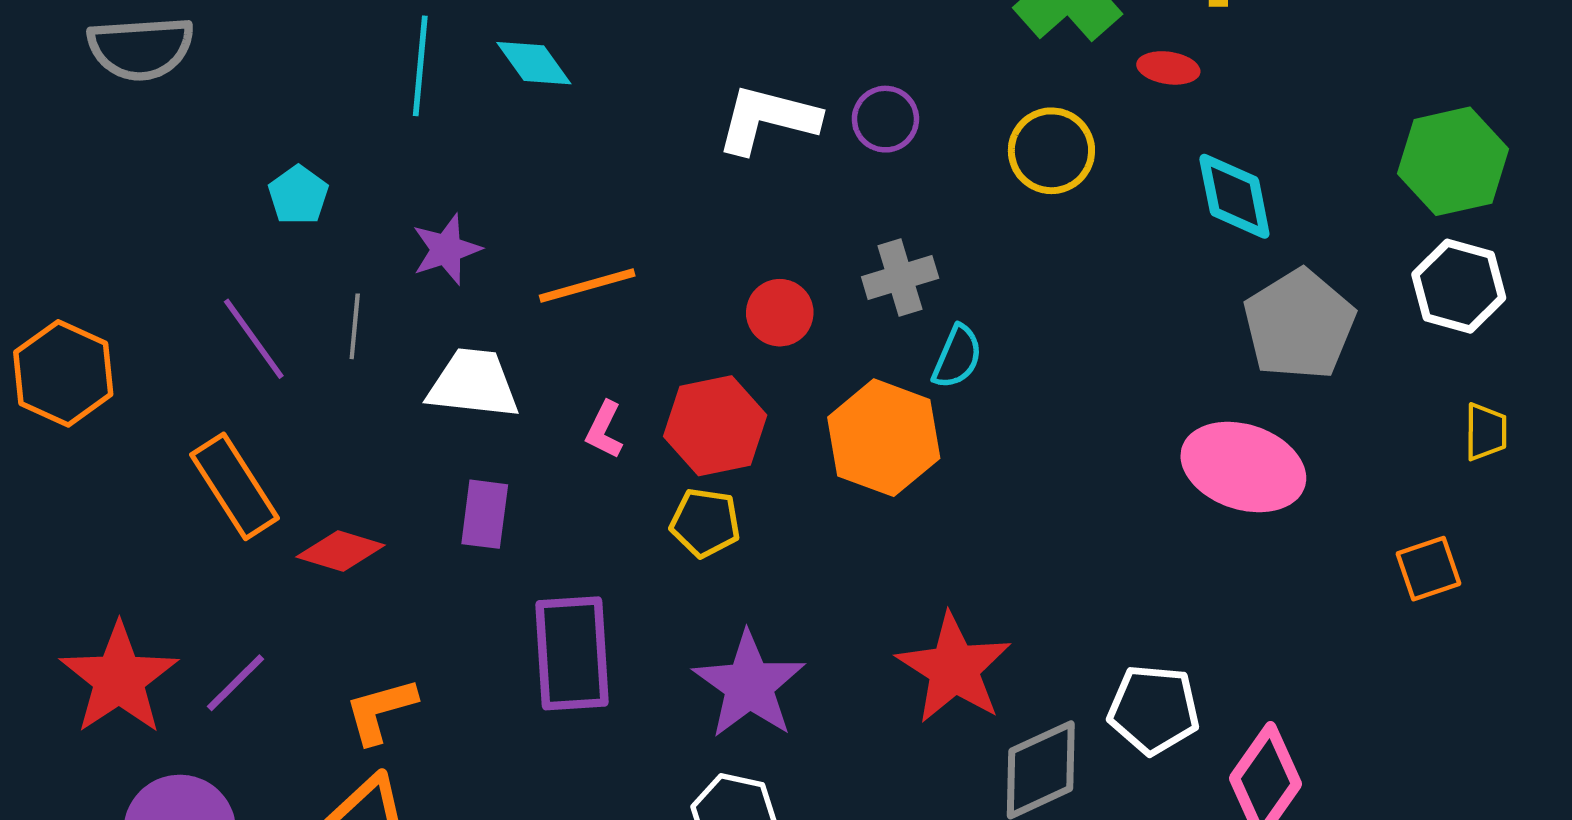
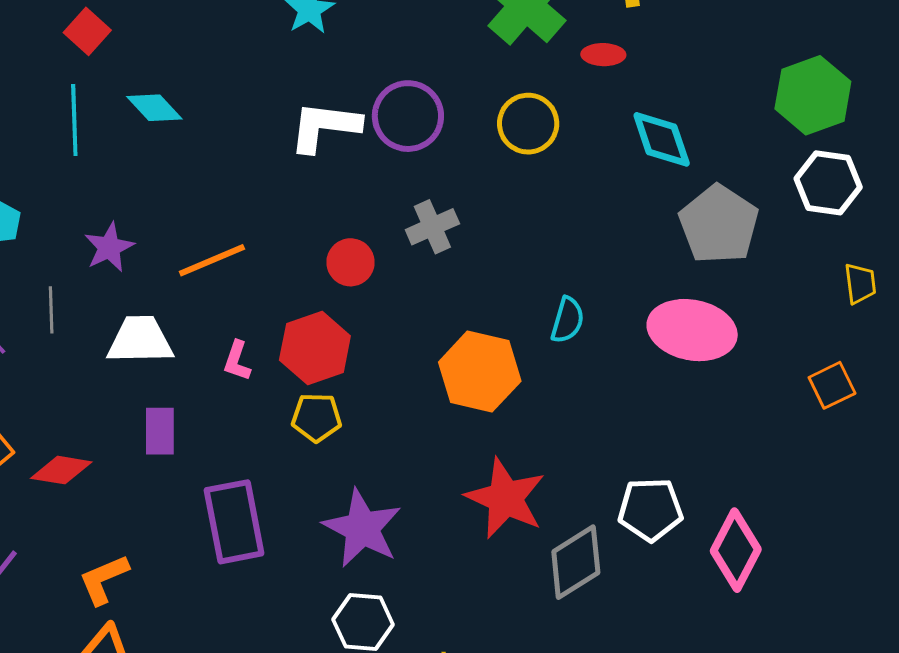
purple circle: (885, 119) -> (408, 116), size x1.5
cyan semicircle: (957, 357) -> (567, 320), moved
orange hexagon: (884, 438) -> (480, 372), moved

